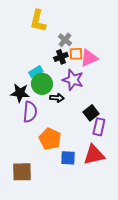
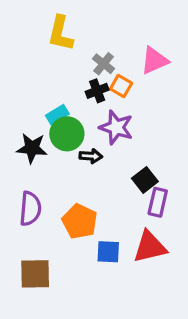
orange square: (76, 54) -> (121, 86), turned 32
pink triangle: (89, 58) -> (154, 61), moved
purple semicircle: (30, 112) -> (30, 209), moved

